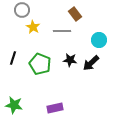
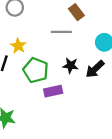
yellow star: (33, 27) -> (18, 46), moved
purple rectangle: (55, 108) -> (53, 91), moved

